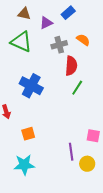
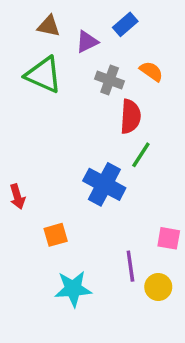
gray cross: (59, 45) -> (110, 80), turned 35
blue cross: (31, 86) -> (104, 184), moved
cyan star: (24, 165) -> (73, 289), moved

